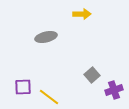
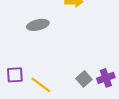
gray square: (92, 75) -> (84, 79), moved

